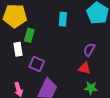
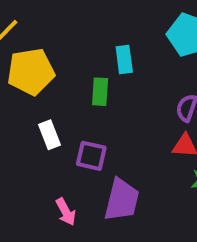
green rectangle: (29, 35) -> (100, 92), moved

